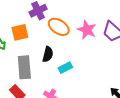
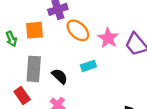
black semicircle: (48, 54) -> (60, 76), moved, turned -70
cyan rectangle: (65, 68) -> (88, 66), moved

